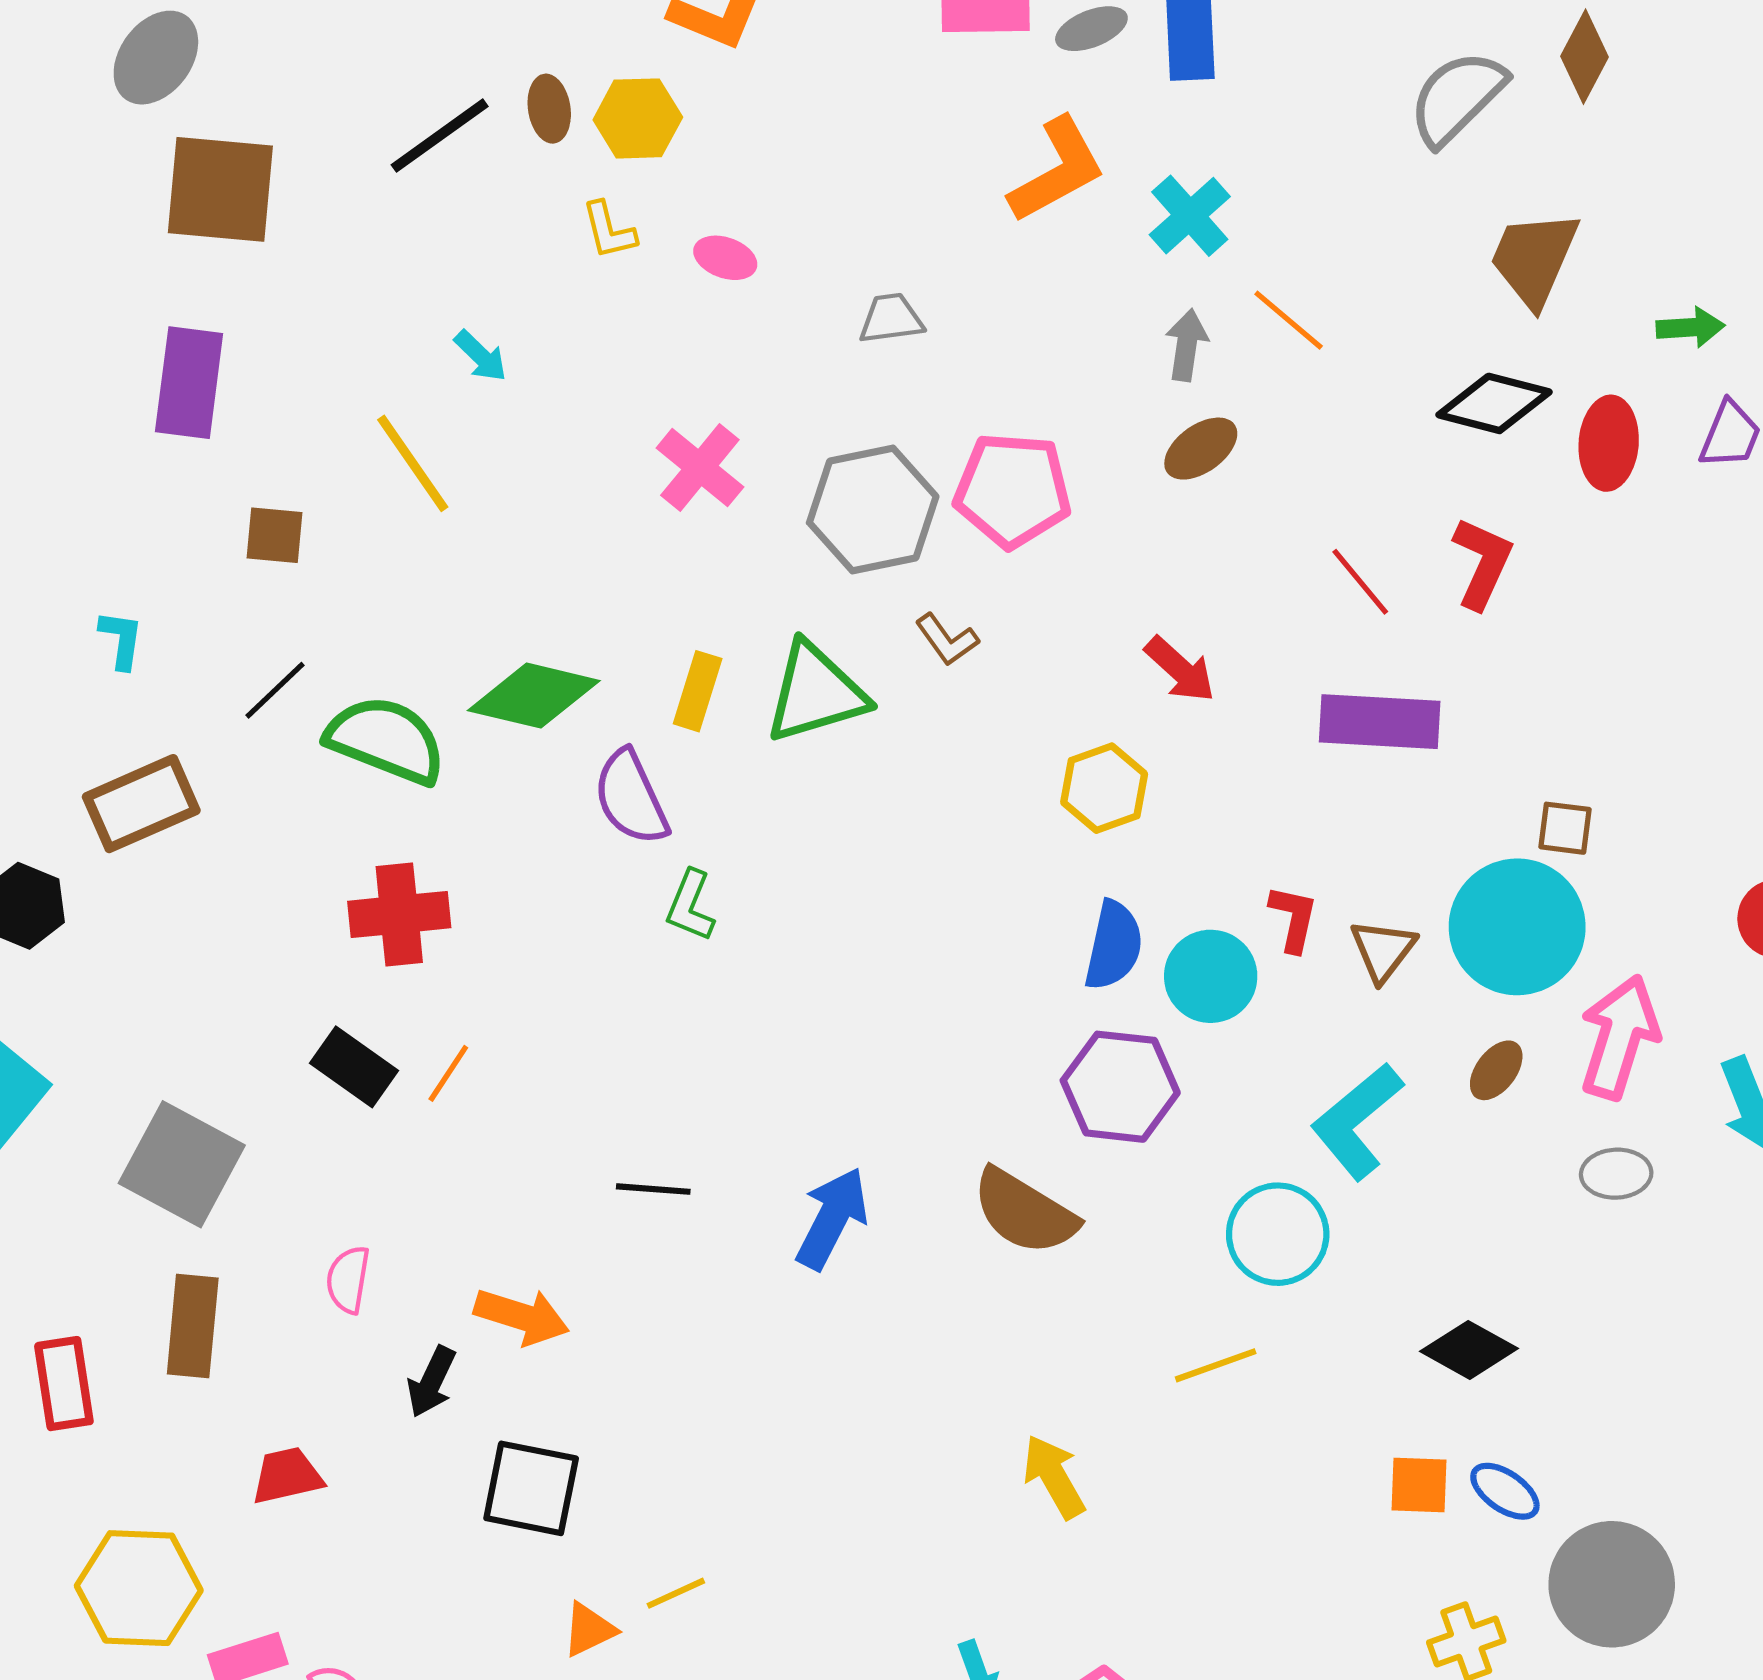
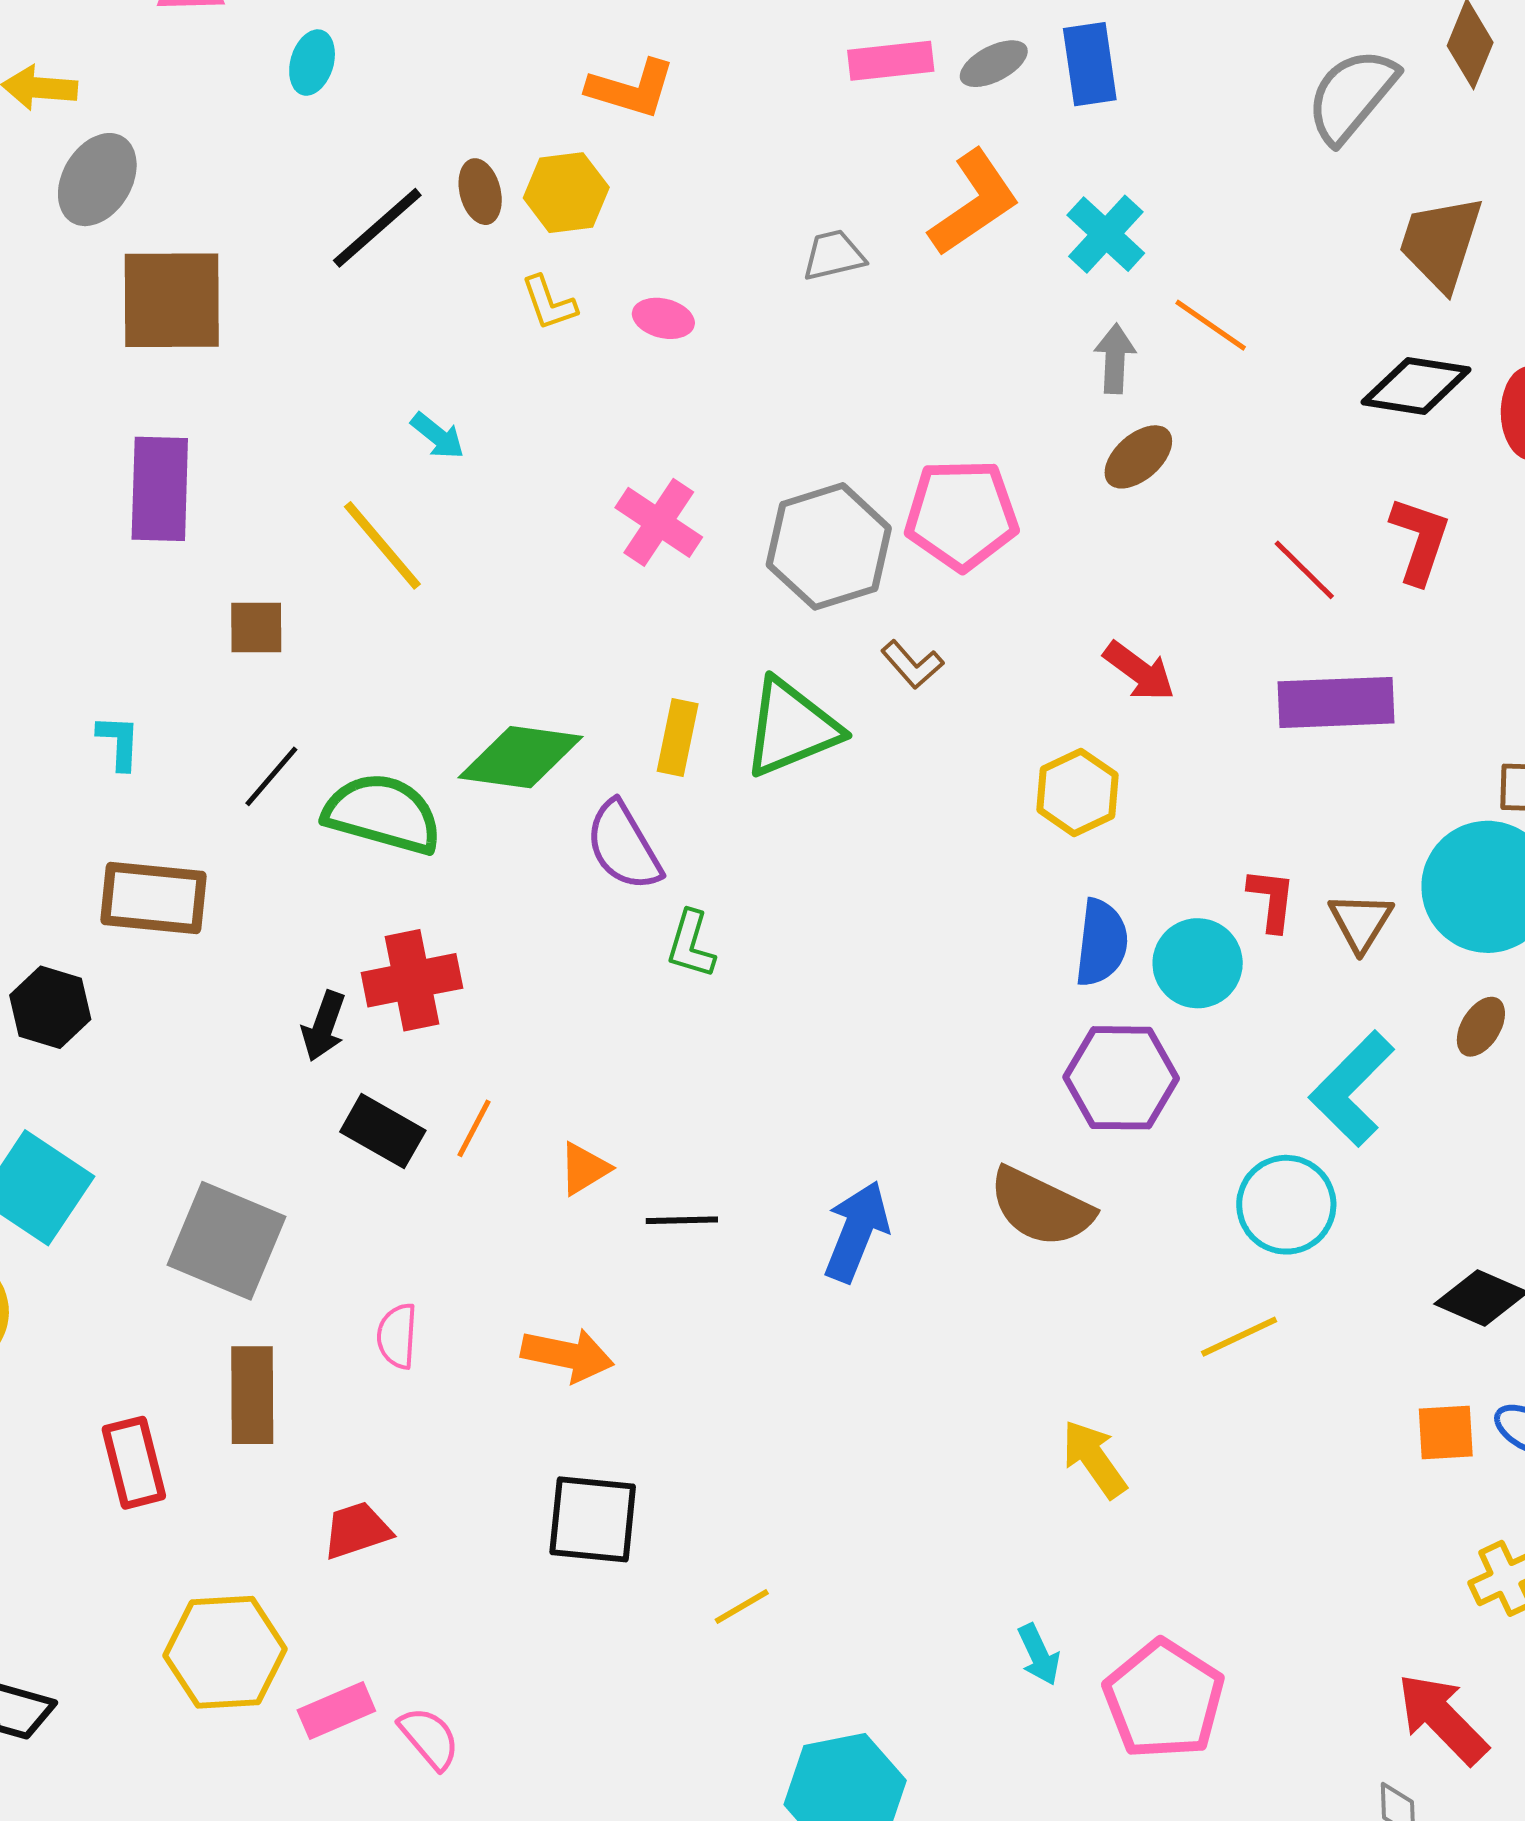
gray trapezoid: (891, 319) -> (834, 255), moved
brown rectangle: (141, 804) -> (154, 898), turned 35
black arrow: (432, 1382) -> (324, 1026), moved
orange triangle: (589, 1630) -> (584, 1169), moved

